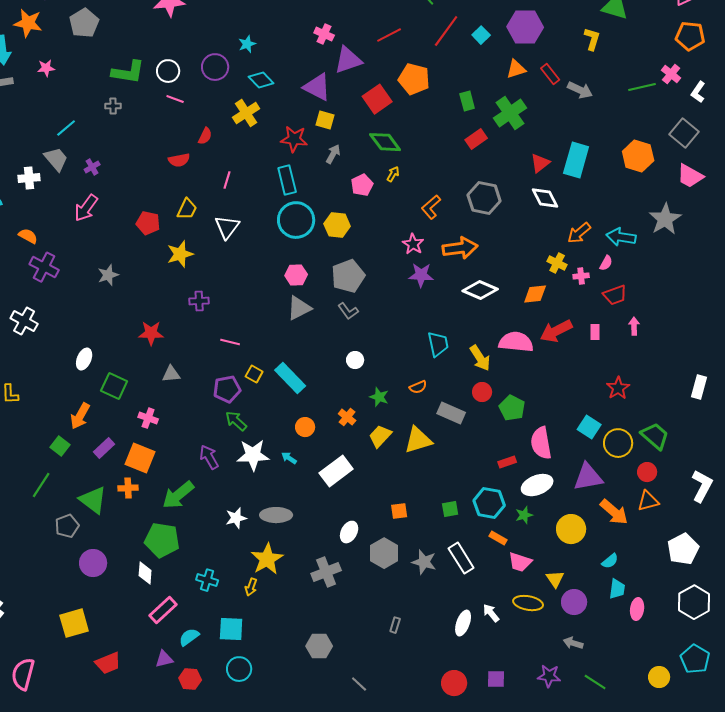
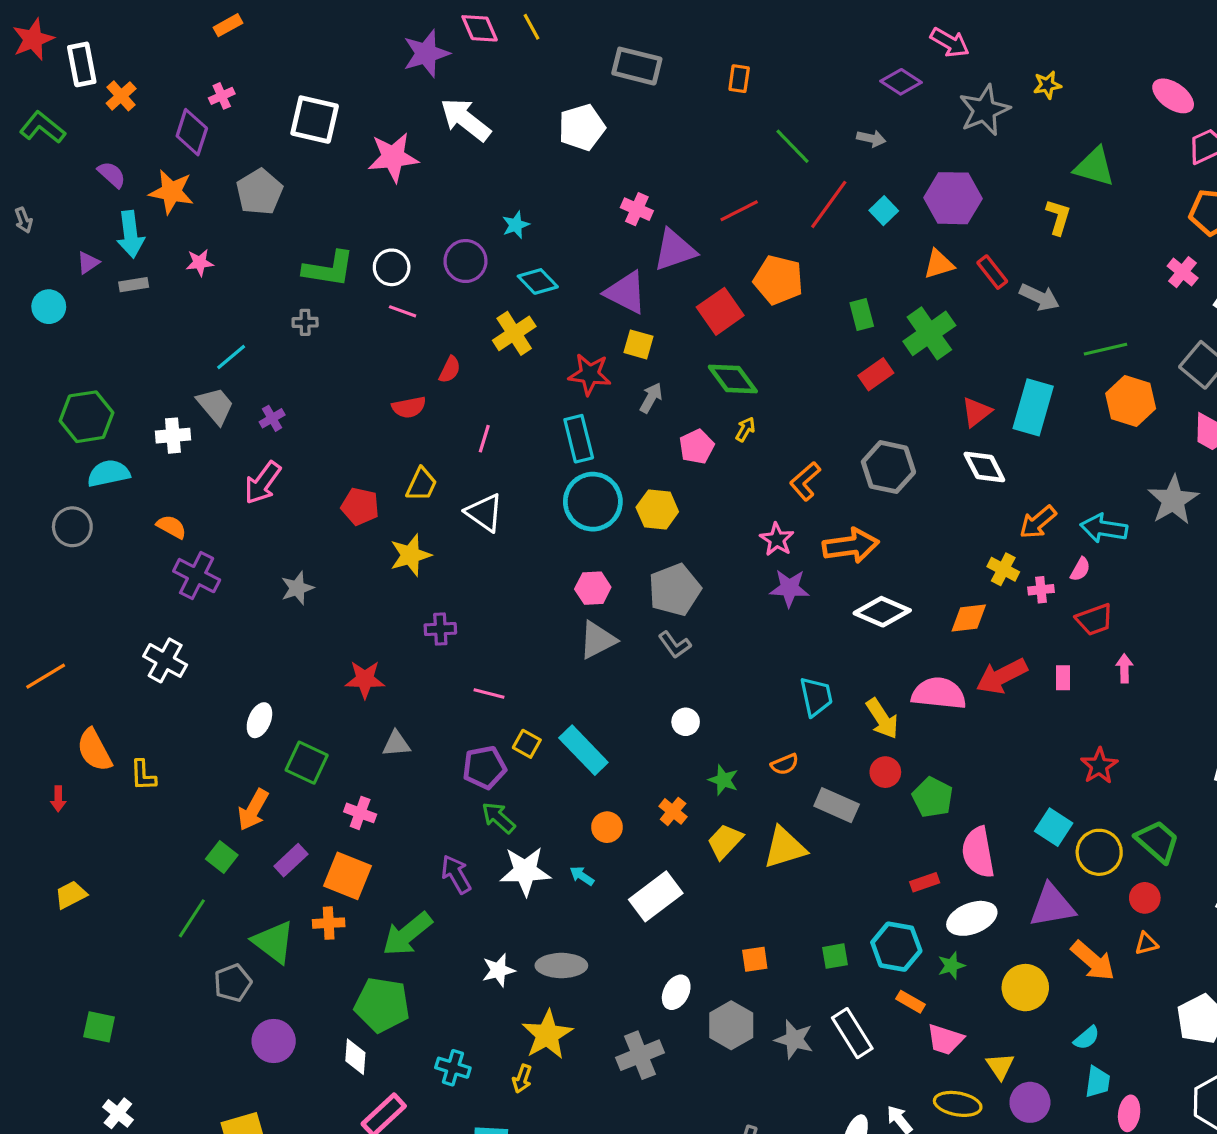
green line: (642, 87) -> (1105, 349), moved
white triangle: (227, 227) -> (484, 513), turned -32
orange triangle: (648, 501) -> (1146, 944), size x0.7

